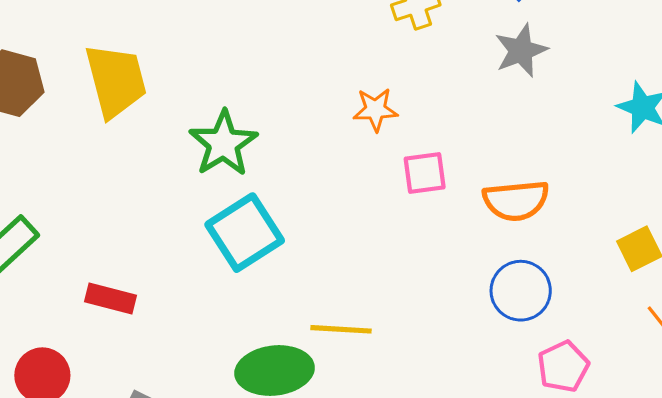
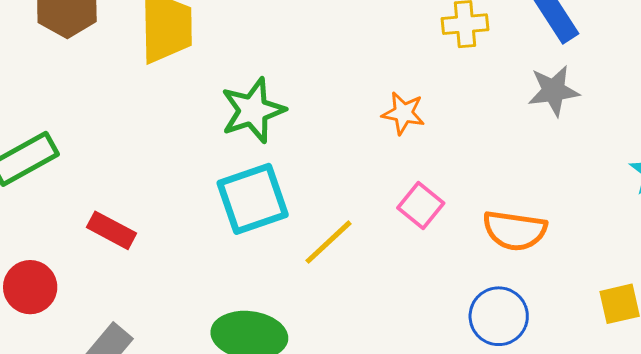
pink square: (425, 173) -> (421, 205), moved, turned 33
yellow line: (341, 329) -> (328, 242), moved, turned -60

